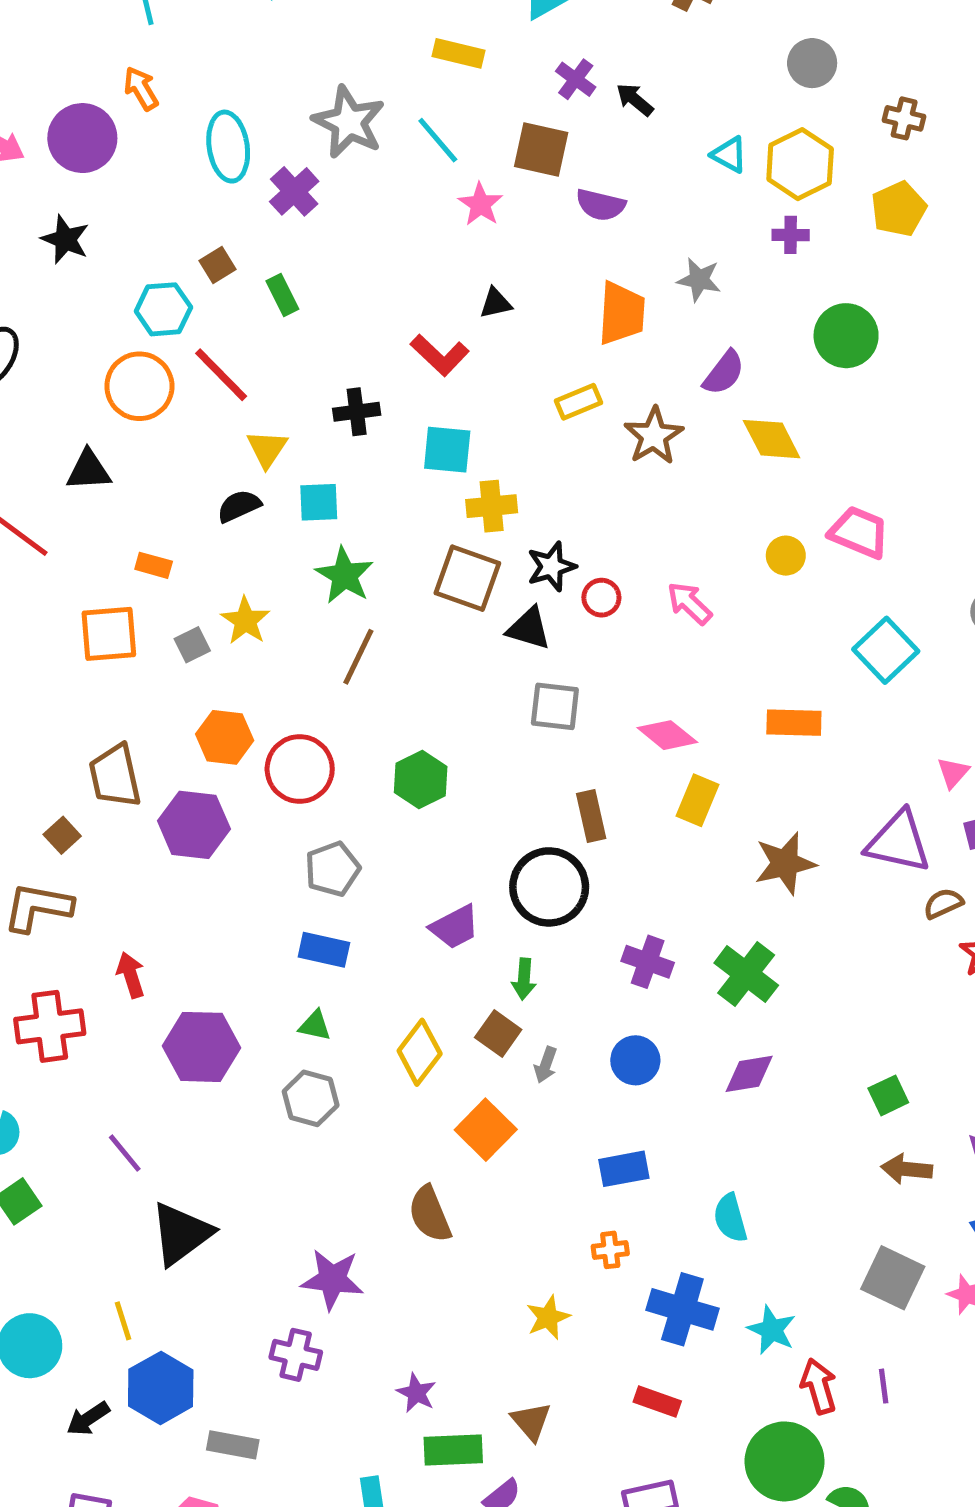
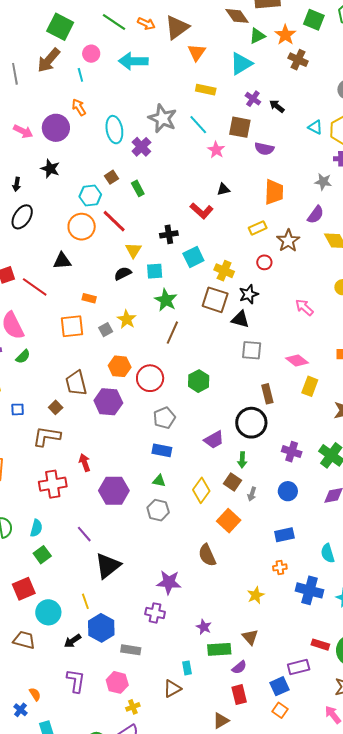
gray star: (699, 280) -> (323, 182), moved
cyan square: (447, 450) -> (193, 257), moved, turned -30
yellow cross: (492, 506) -> (224, 271), turned 30
red circle: (601, 598) -> (264, 262), moved
red rectangle: (657, 1401) -> (320, 645), moved

